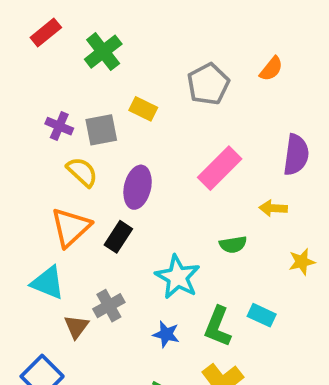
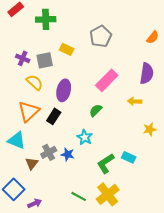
green cross: (103, 52) -> (46, 19), turned 36
orange semicircle: (271, 69) -> (153, 37), moved
green semicircle: (233, 245) -> (96, 110), moved, turned 144
cyan star: (178, 277) -> (85, 137), size x0.7
green L-shape: (218, 327) -> (106, 163), turned 35
blue star: (166, 334) -> (68, 154), moved

